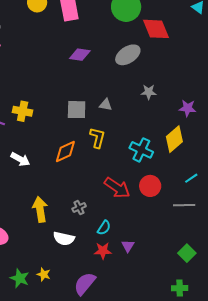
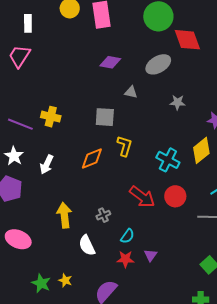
gray triangle: (106, 105) -> (131, 92), moved
white arrow: (20, 159) -> (47, 164), turned 84
white semicircle: (64, 239) -> (87, 245), turned 50

